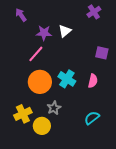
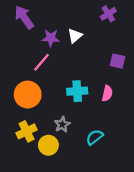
purple arrow: (21, 15) -> (24, 17), size x1.5
cyan cross: (67, 79) -> (77, 91), turned -36
orange circle: (40, 82) -> (28, 95), moved
cyan semicircle: (92, 118) -> (95, 137), moved

